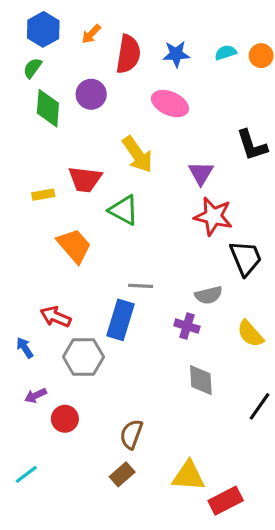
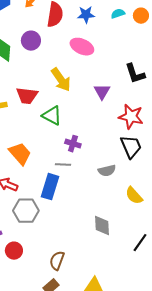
red star: (213, 216) -> (131, 117), moved
orange trapezoid: (74, 246) -> (20, 154), moved
purple cross: (187, 326) -> (73, 144), moved

